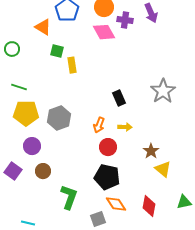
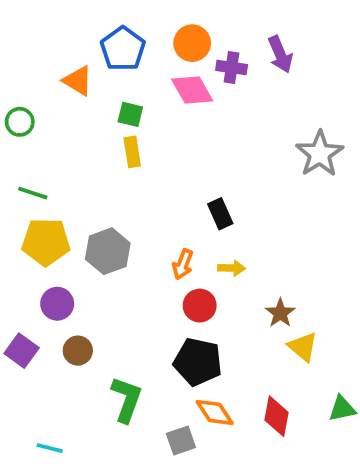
green square: (57, 51) -> (130, 114), moved
gray star: (163, 91) -> (320, 154), moved

